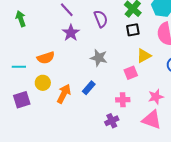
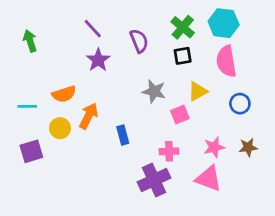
gray star: (99, 58) -> (154, 91), moved
blue rectangle: (89, 88) -> (123, 135), turned -56
orange arrow: (64, 94) -> (89, 116), moved
purple cross: (112, 121) -> (154, 180), size x1.6

